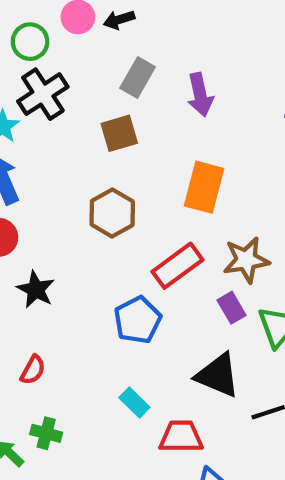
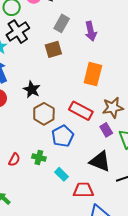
brown hexagon: (112, 213) -> (44, 114), moved
red rectangle: (177, 266) -> (81, 111), turned 65
black star: (36, 290) -> (32, 89), moved
green cross: (46, 433) -> (39, 158), moved

